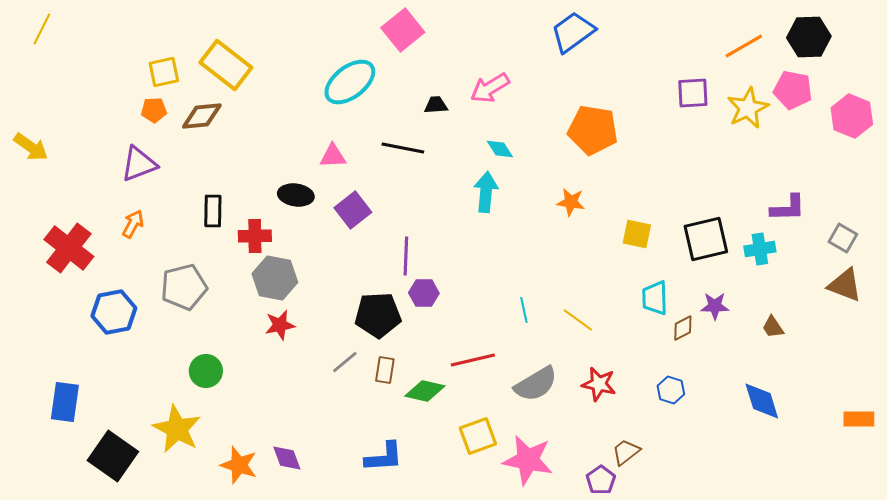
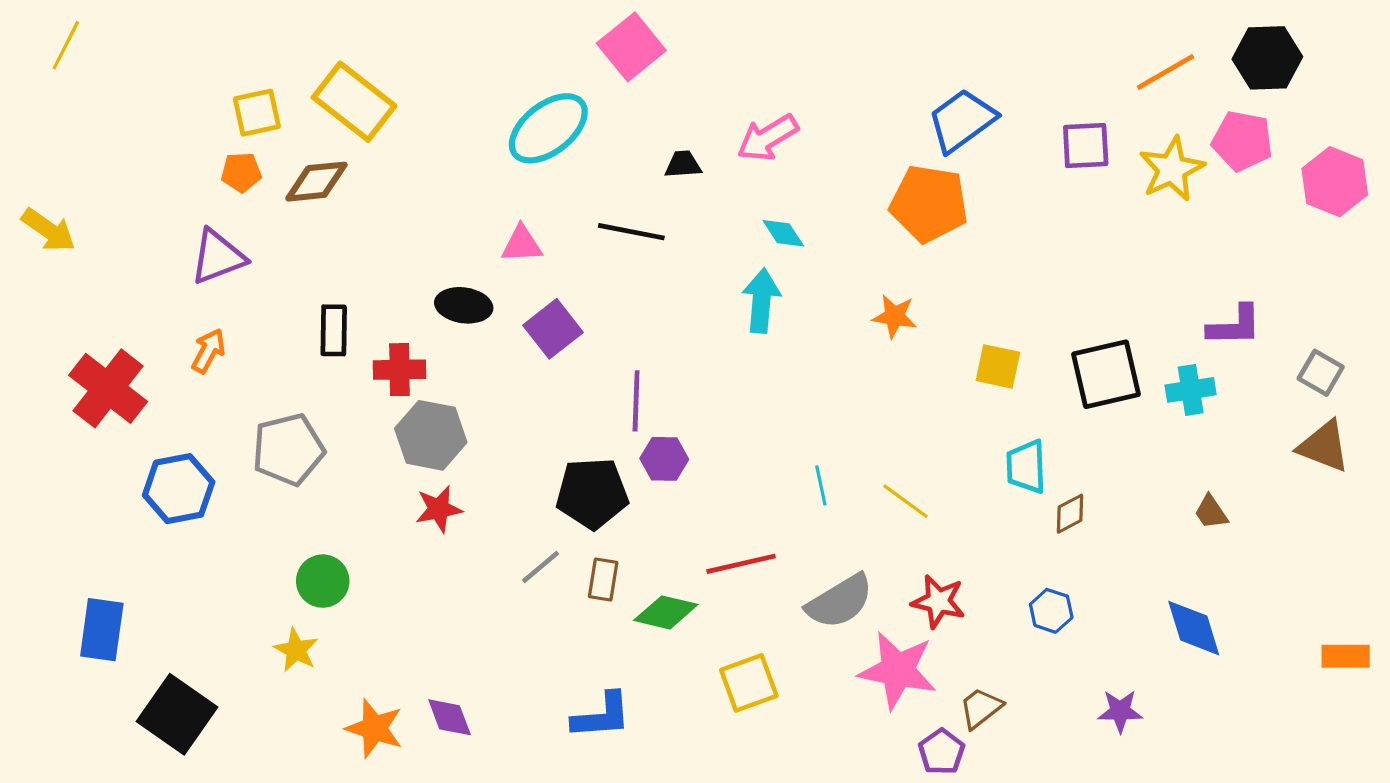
blue trapezoid: (573, 32) -> (962, 120), moved
purple star: (715, 306) -> (1120, 711), moved
yellow star: (177, 429) -> (296, 650), moved, size x0.6
pink star: (528, 460) -> (898, 670), moved

